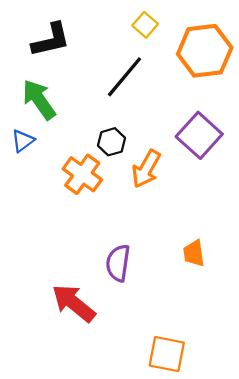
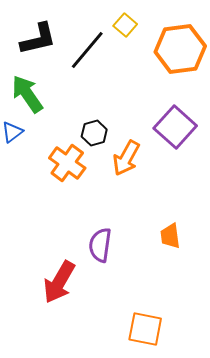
black line: (125, 77) -> (87, 50), moved
red arrow: (74, 303) -> (59, 282), turned -99

